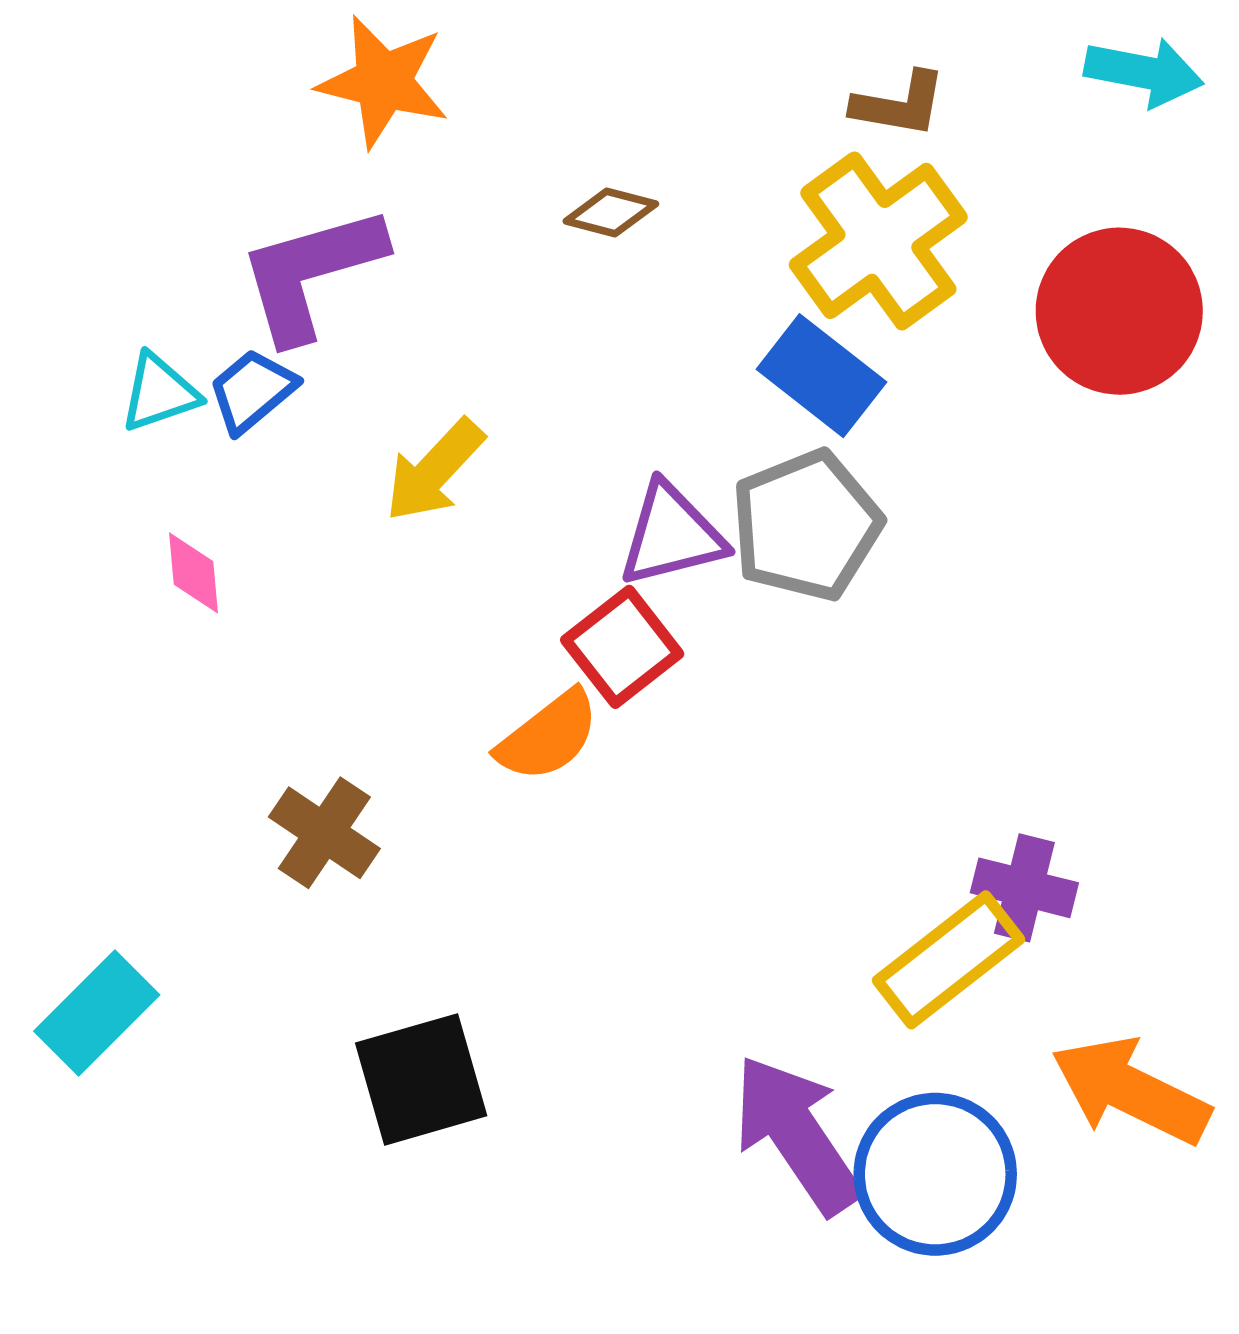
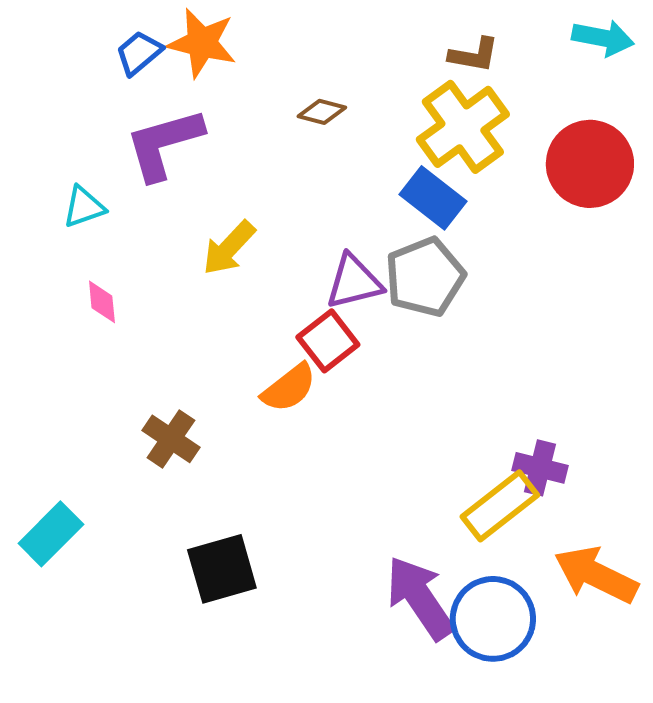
blue trapezoid: (252, 391) -> (139, 53), moved

